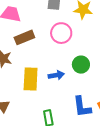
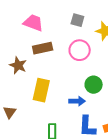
blue arrow: (56, 75) -> (77, 101), moved

